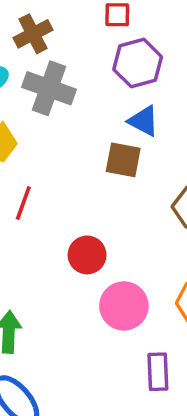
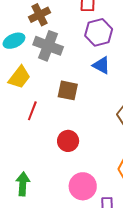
brown square: (123, 160) -> (68, 90), moved
pink circle: (124, 306) -> (83, 186), moved

